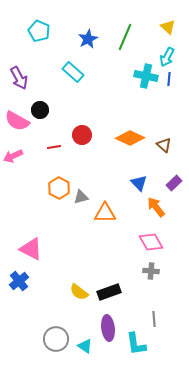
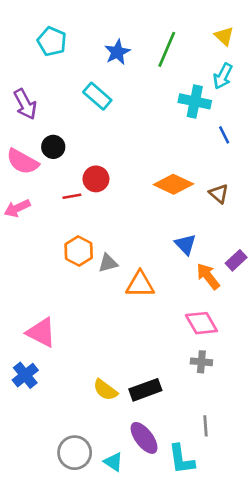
blue line: (169, 79) -> (224, 135), moved, turned -32
red circle: (82, 135) -> (96, 179), moved
purple rectangle: (174, 183) -> (236, 260), moved
purple ellipse: (108, 328) -> (144, 438), turned -30

